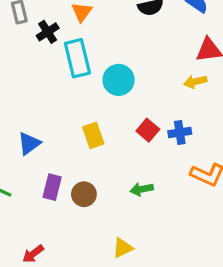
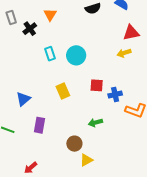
cyan rectangle: (77, 58) -> (50, 54), moved, size x0.6
red square: (148, 130) -> (97, 85), turned -32
blue cross: (180, 132) -> (115, 94), moved
brown circle: (84, 194) -> (74, 144), moved

